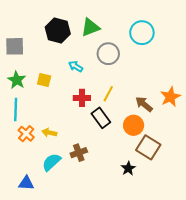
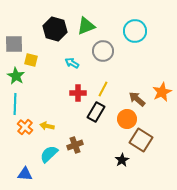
yellow square: (44, 80) -> (31, 60), moved
black rectangle: (101, 118) -> (96, 112), turned 66

